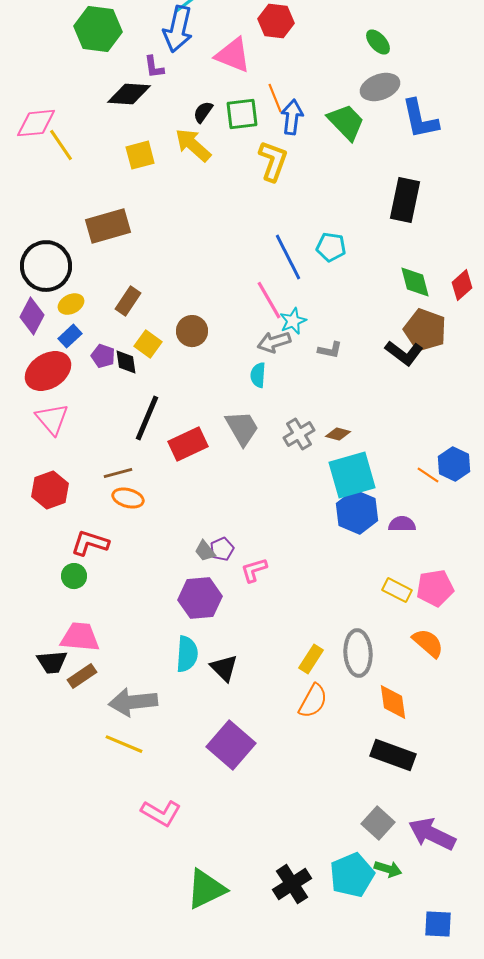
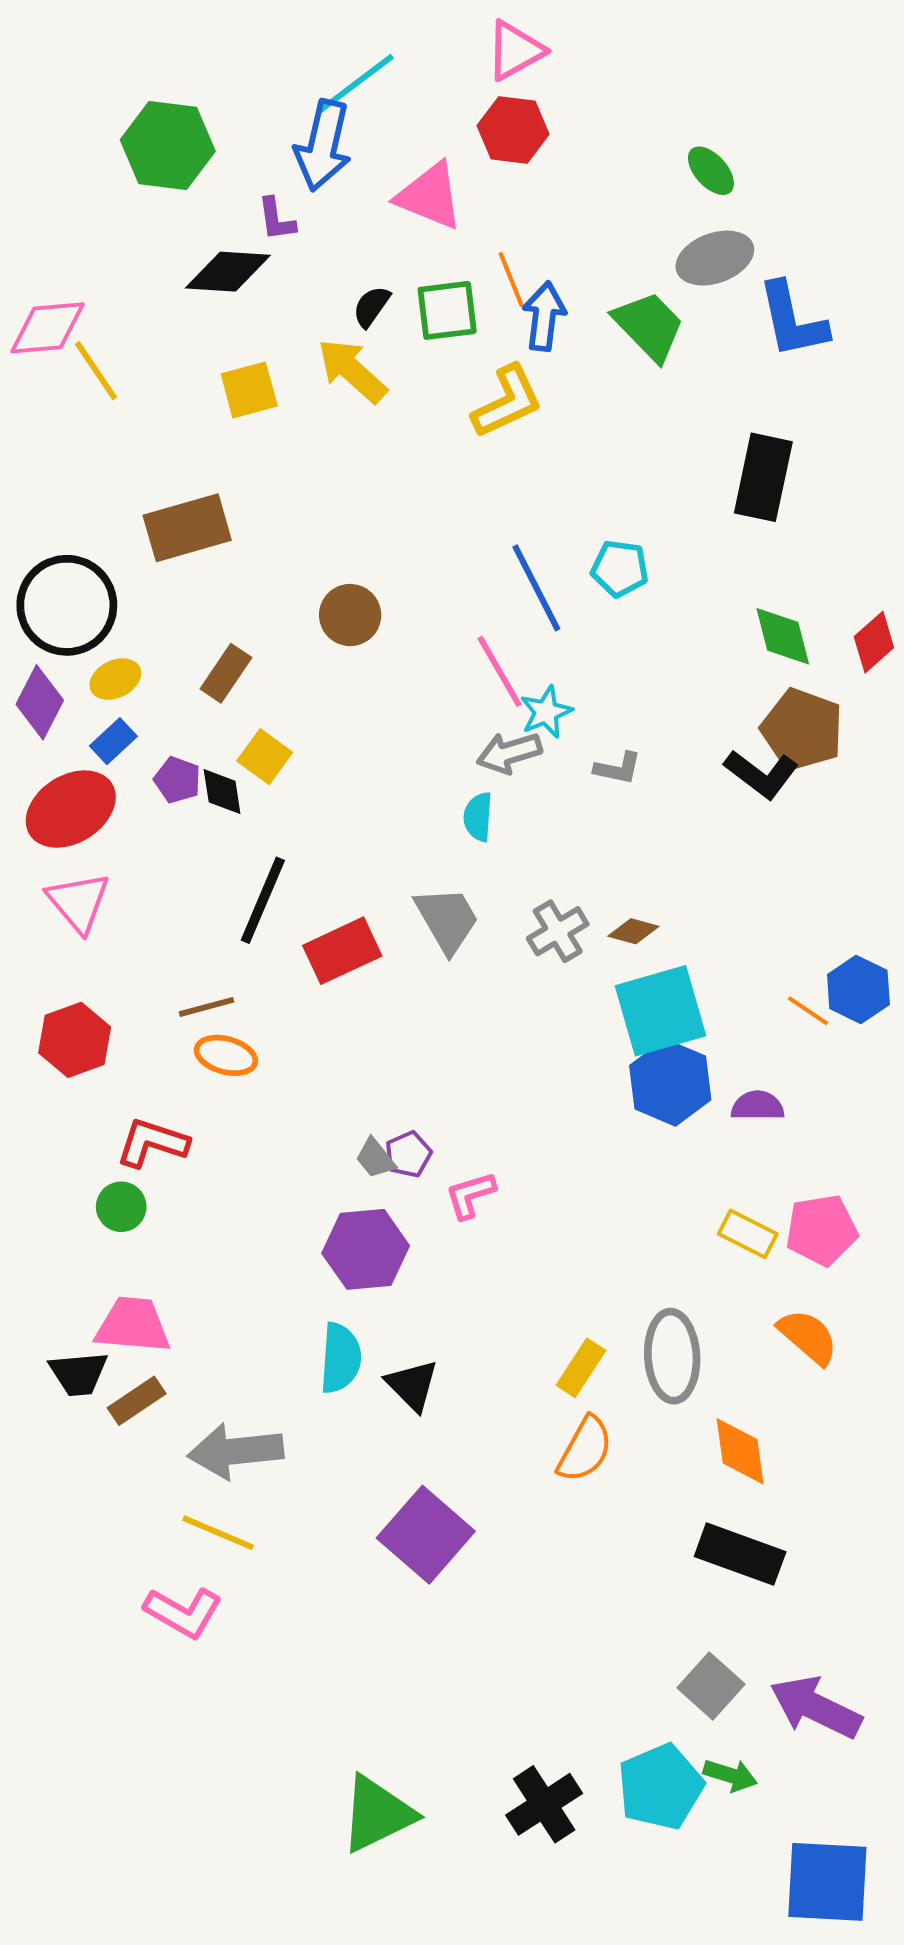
yellow L-shape: (273, 161) -> (507, 402), turned 45
brown circle: (192, 331) -> (350, 615), moved
pink L-shape: (161, 813) -> (183, 1612), moved
blue square: (438, 924) -> (827, 1882), size x1.6

